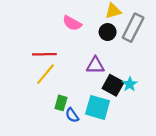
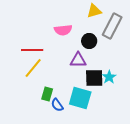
pink semicircle: (72, 23) -> (63, 30), moved, turned -36
black circle: (108, 32) -> (89, 41), moved
black square: (113, 85) -> (94, 78), turned -30

